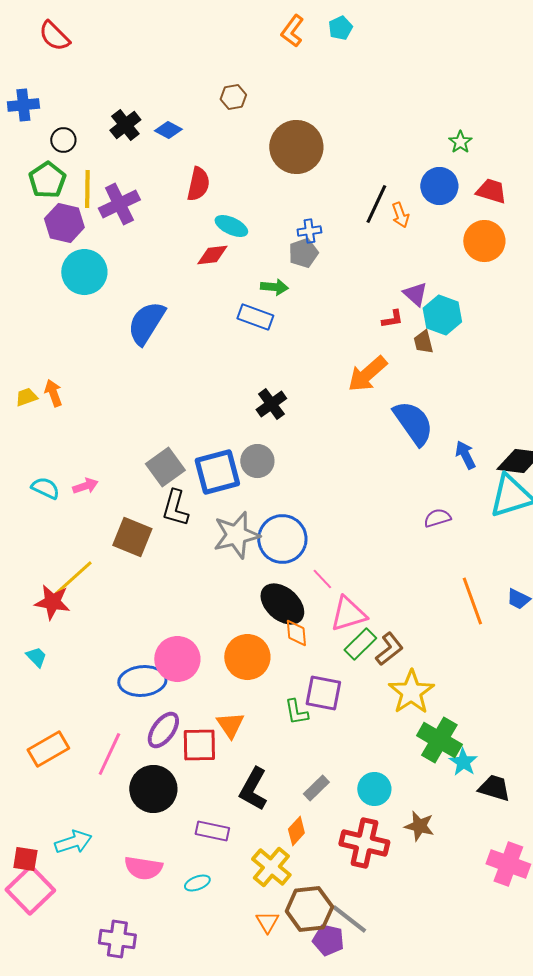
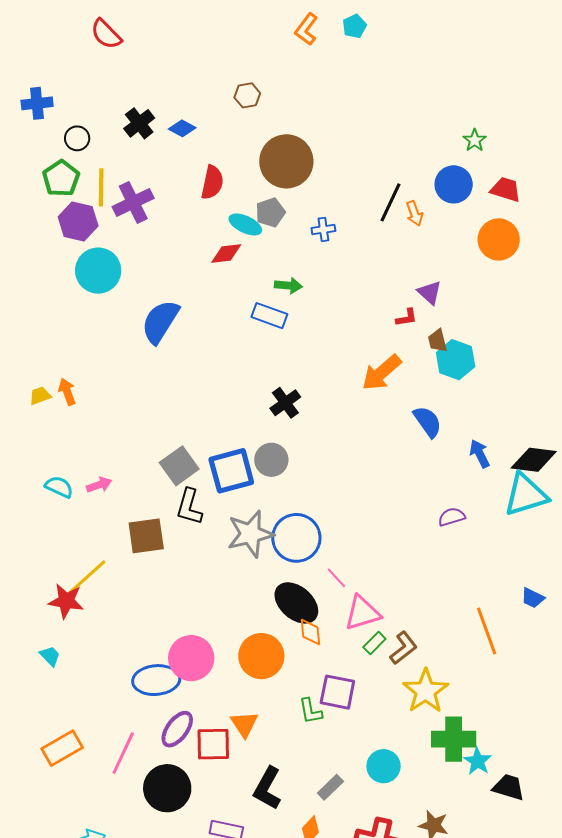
red semicircle: (54, 36) -> (106, 34), moved
brown circle: (296, 147) -> (286, 161), moved
gray pentagon: (303, 253) -> (270, 212), moved
cyan hexagon: (442, 315) -> (456, 360), moved
blue semicircle: (413, 423) -> (428, 422), size x0.7
brown square: (132, 537) -> (146, 536), turned -30
orange line: (472, 601) -> (487, 631), moved
green rectangle: (360, 644) -> (374, 643), size x0.7
green cross: (439, 740) -> (454, 739), turned -30
cyan circle: (374, 789) -> (383, 766), moved

